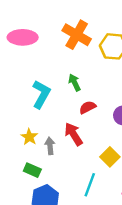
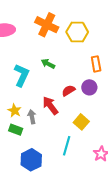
green arrow: (75, 83) -> (48, 64), turned -32
red semicircle: (88, 107) -> (69, 91), moved
green rectangle: (32, 170) -> (16, 130), moved

